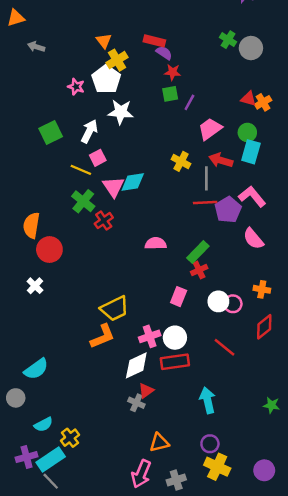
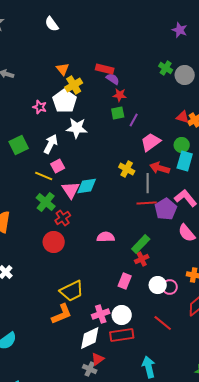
red circle: (49, 250) -> (54, 242), moved

